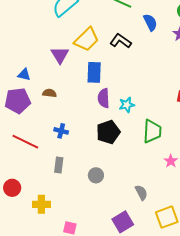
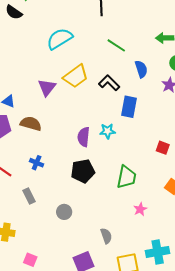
blue rectangle: (94, 72) -> (129, 107), moved
brown semicircle: (50, 93) -> (31, 124), size x1.5
cyan star: (127, 105) -> (108, 131), moved
gray rectangle: (59, 165) -> (29, 196), turned -42

